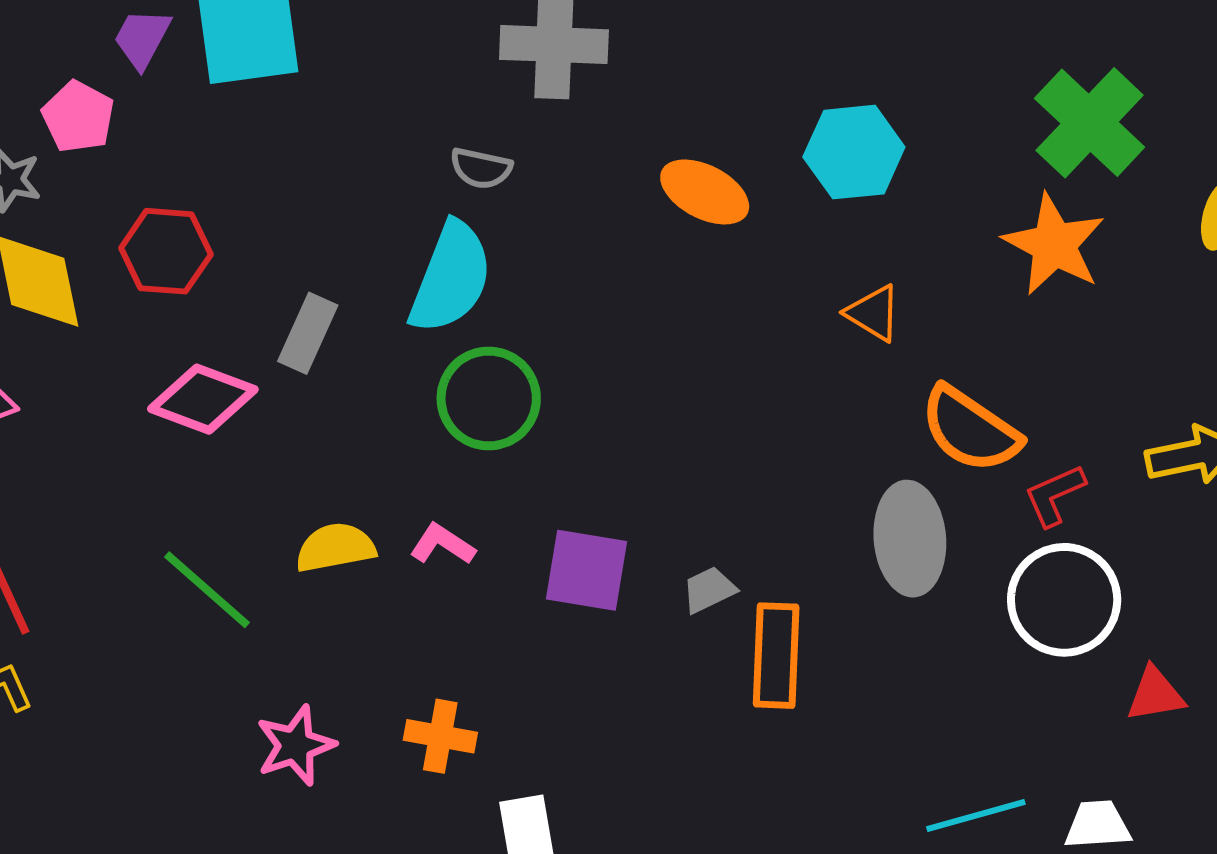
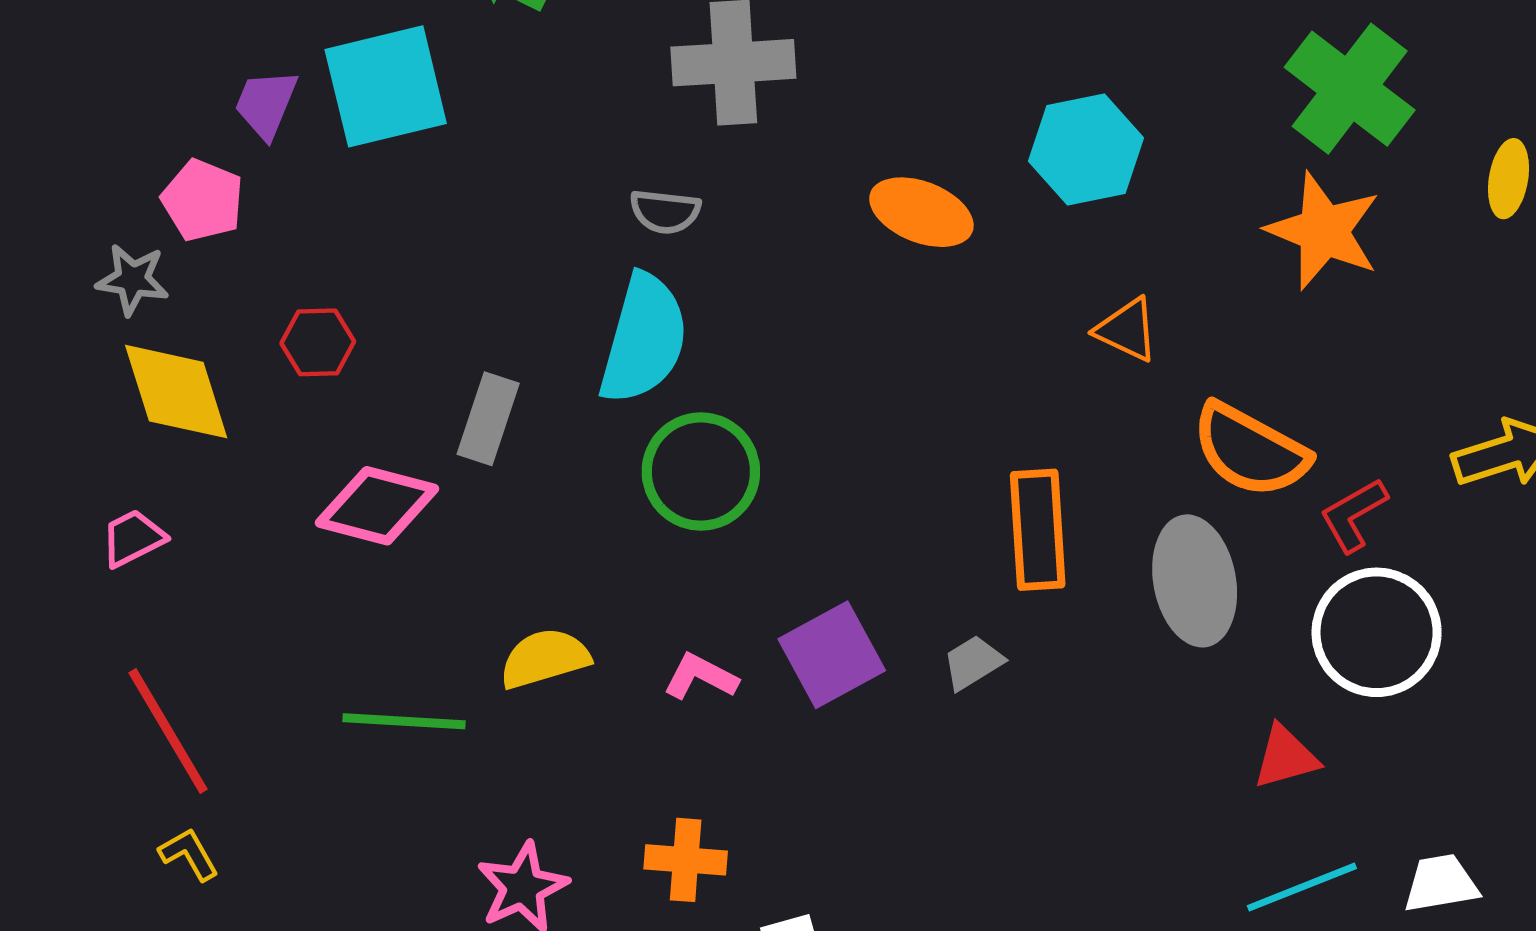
red hexagon: (166, 251) -> (318, 342), size x0.7
pink L-shape: (442, 544) -> (701, 677), moved
purple square: (586, 570) -> (832, 655), turned -32
green line: (207, 590) -> (404, 721), turned -32
orange rectangle: (776, 656) -> (1038, 530), moved
red triangle: (1155, 694) -> (1286, 757), moved

